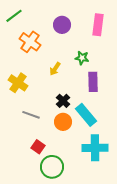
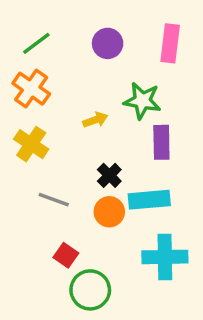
green line: (14, 16) -> (36, 43), moved
orange cross: (30, 42) -> (31, 89), moved
green star: (82, 58) -> (142, 101), size x1.5
yellow arrow: (55, 69) -> (95, 120), turned -144
cyan rectangle: (86, 115) -> (149, 200), turned -55

